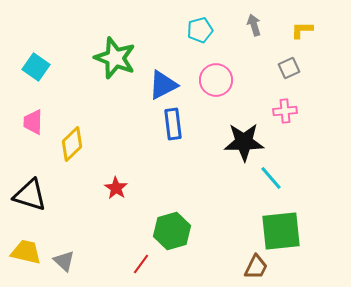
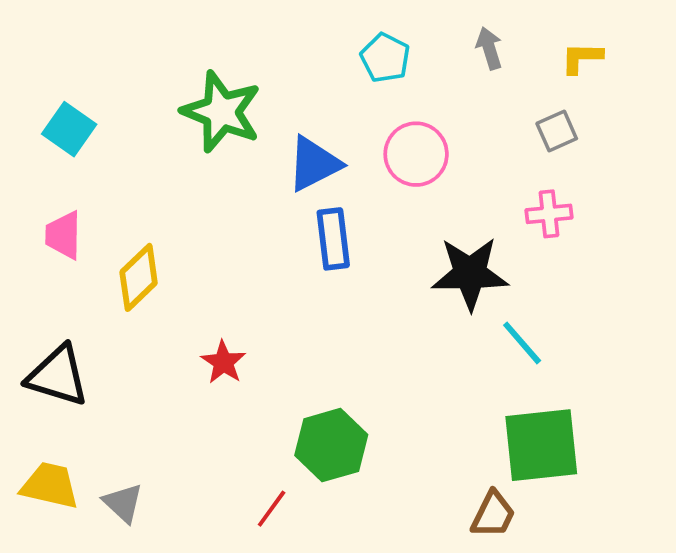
cyan pentagon: (200, 30) -> (385, 58), turned -30

